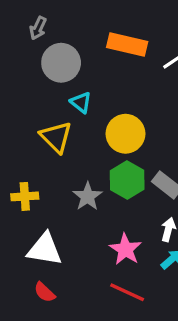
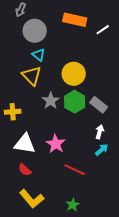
cyan triangle: (81, 102) -> (39, 55), moved
gray star: (87, 196) -> (51, 101), moved
pink star: (125, 249) -> (56, 144), moved

